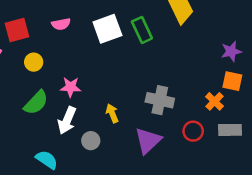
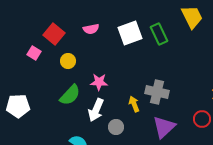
red square: (17, 30) -> (54, 34), turned -35
gray cross: (160, 100) -> (157, 92), moved

